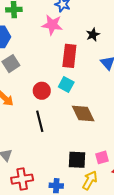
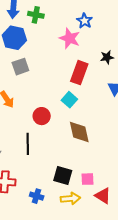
red circle: (42, 91) -> (42, 116), moved
black line: (40, 121) -> (28, 144), moved
yellow arrow: (90, 180) -> (70, 198), turned 42

